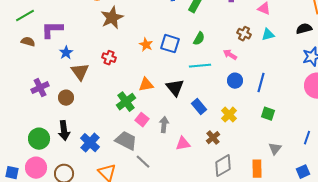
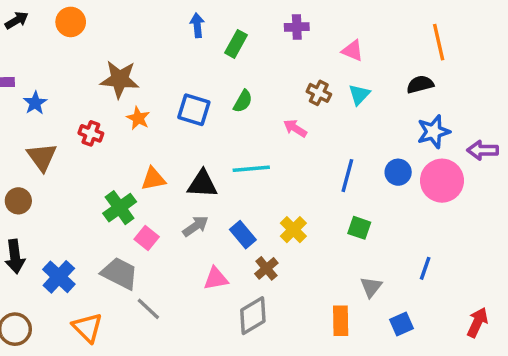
brown star: (112, 18) -> (120, 79), moved, turned 30
cyan triangle: (268, 35) -> (359, 95), turned -32
orange star: (146, 45) -> (138, 118), moved
blue star: (66, 53) -> (35, 103), moved
cyan line: (200, 66) -> (251, 169), moved
blue circle: (235, 81) -> (398, 172), moved
black triangle: (175, 88) -> (202, 184), turned -48
blue rectangle: (199, 107) -> (243, 235), moved
gray arrow: (164, 125) -> (196, 226), moved, turned 49
gray diamond: (223, 166) -> (253, 316), moved
blue square: (303, 172) -> (401, 324), moved

